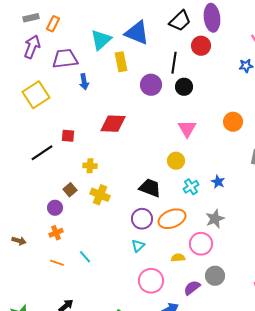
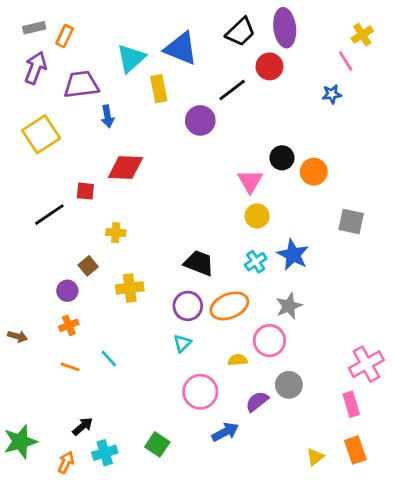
black line: (174, 63) -> (232, 90), turned 45
black circle: (184, 87) -> (282, 158), moved
red diamond: (113, 124) -> (126, 168), moved
yellow circle: (176, 161) -> (257, 216), moved
blue star: (218, 182) -> (293, 255), size x1.6
yellow cross: (100, 195) -> (130, 288), moved, turned -30

